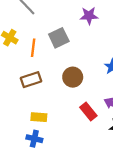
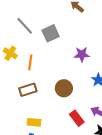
purple star: (89, 16) -> (82, 54), moved
gray square: (59, 38) -> (51, 33), moved

